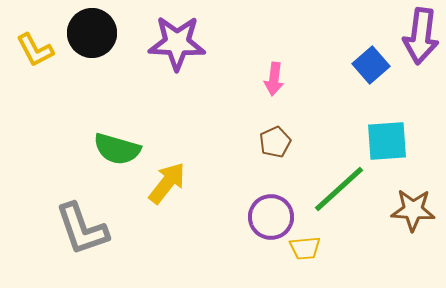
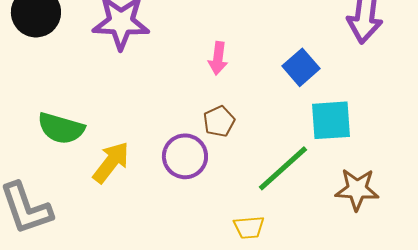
blue square: (371, 65) -> (301, 67), moved
purple circle: (271, 217) -> (185, 156), moved

